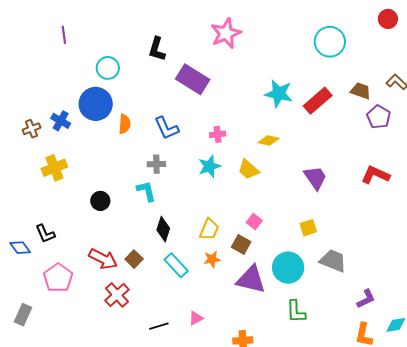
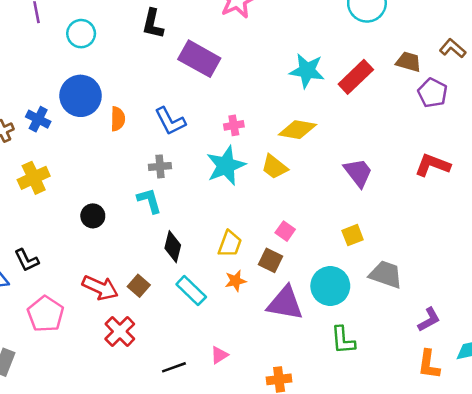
cyan circle: (108, 68) -> (81, 34), moved
yellow diamond: (269, 141) -> (297, 130), size x1.4
cyan star: (209, 166) -> (226, 166), size x1.4

